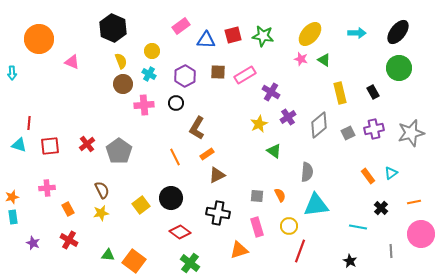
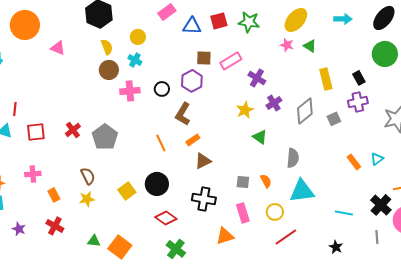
purple hexagon: (185, 76) -> (192, 81), moved
purple cross: (374, 129) -> (358, 102), moved
black cross: (381, 208) -> (381, 205), moved, size x1.5
red line: (300, 251) -> (286, 237), turned 35

